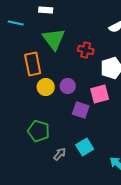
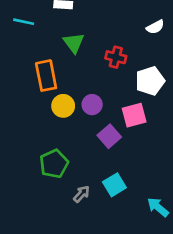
green triangle: (54, 39) -> (74, 43), size x0.7
purple square: (81, 110) -> (109, 136), turned 30
green pentagon: (39, 131) -> (54, 164), turned 30

